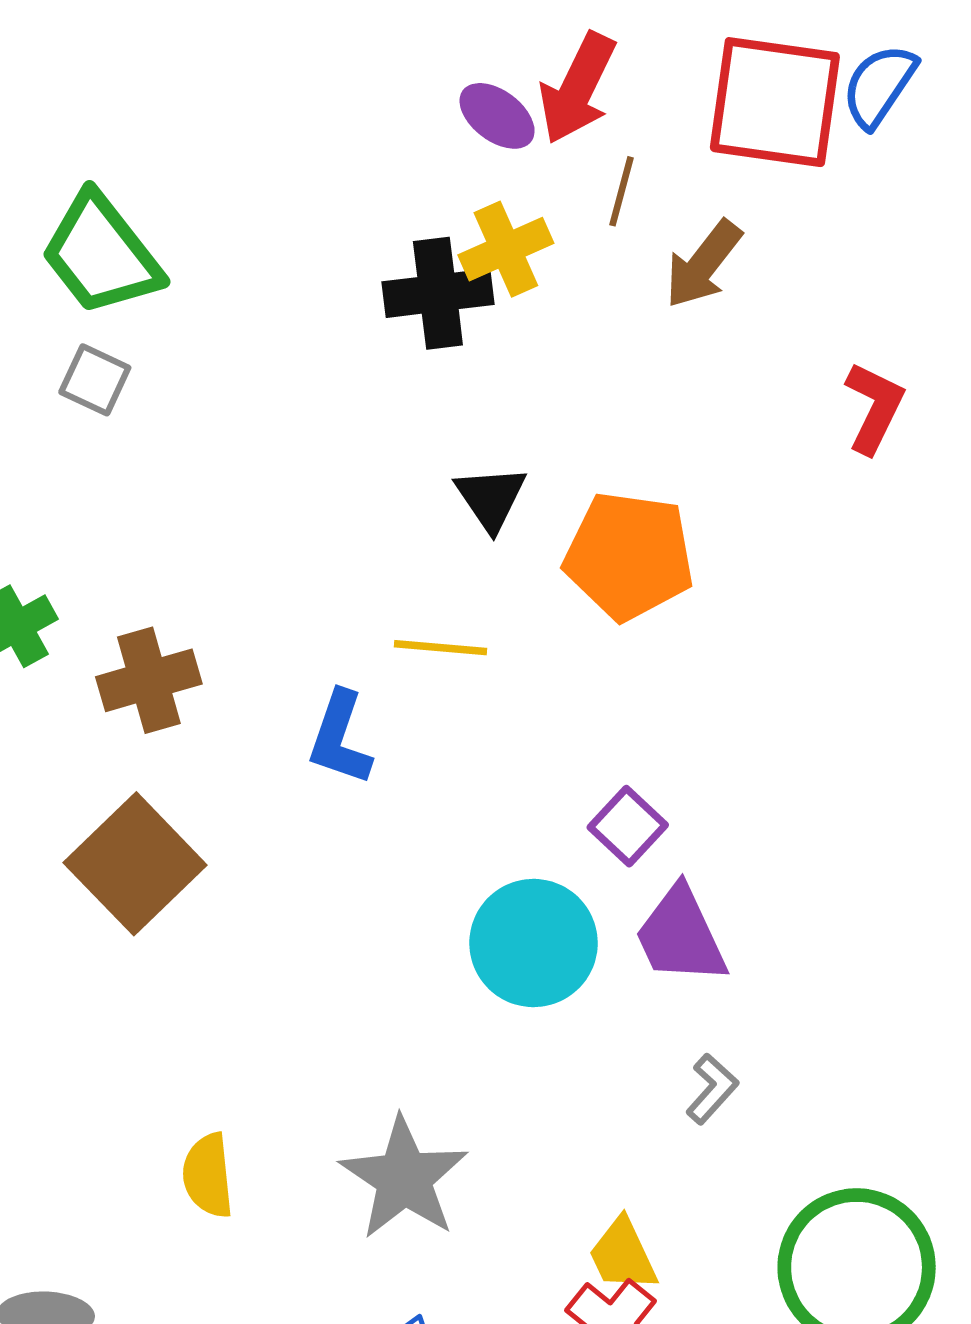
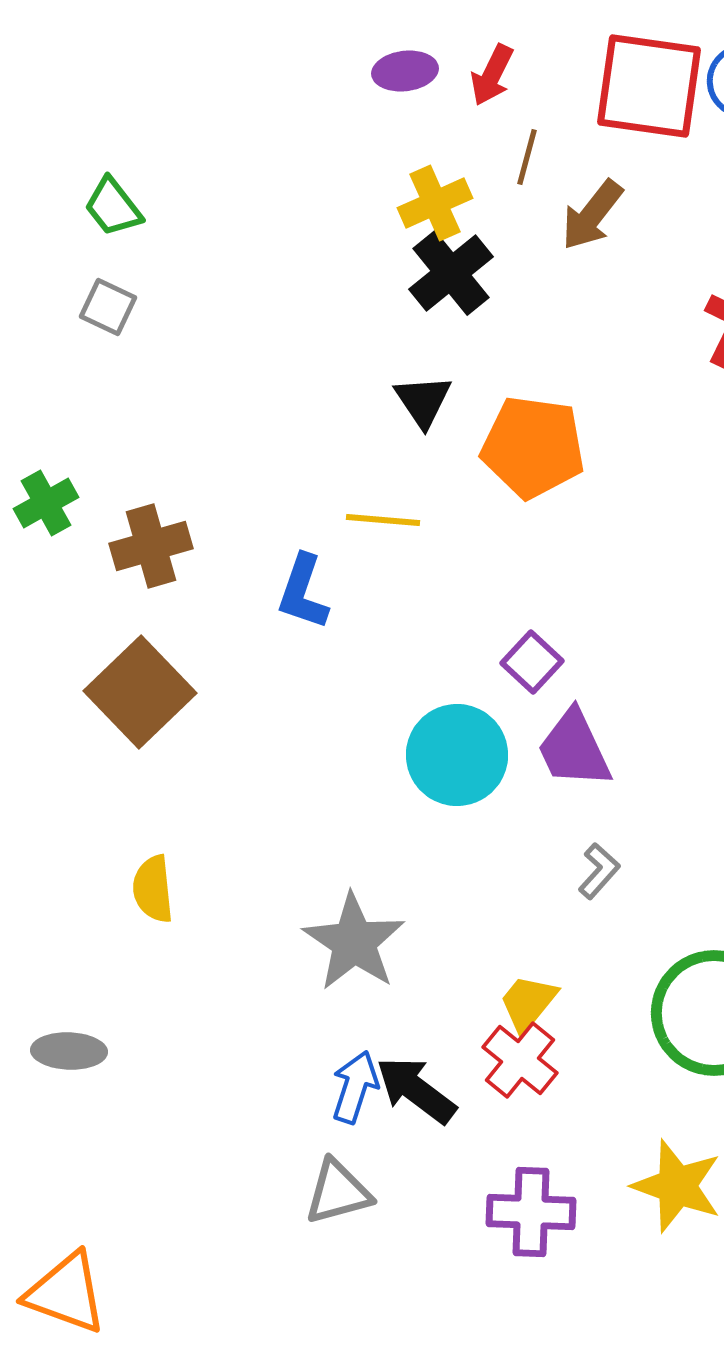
red arrow: (578, 88) -> (492, 75), size x0.7
purple ellipse: (497, 116) -> (405, 71), moved, turned -44
green trapezoid: (101, 254) -> (113, 207), size x0.6
black cross: (438, 293) -> (451, 273), moved, turned -32
yellow semicircle: (208, 1176) -> (153, 889), moved
yellow trapezoid: (623, 1255) -> (528, 1003), turned 64

